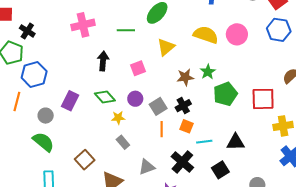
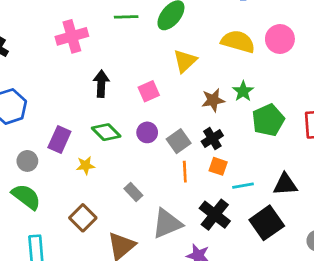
green line: (126, 30) -> (126, 17), moved
yellow star: (118, 118) -> (85, 165), moved
gray triangle: (147, 167) -> (167, 224), size x1.4
black square: (220, 170) -> (267, 223), size x1.4

